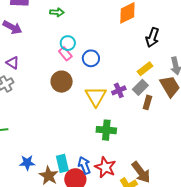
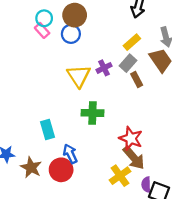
brown circle: (62, 82) -> (75, 15), moved
brown rectangle: (147, 102) -> (137, 80), turned -40
cyan rectangle: (62, 163) -> (48, 129), moved
red star: (105, 167) -> (131, 138), moved

